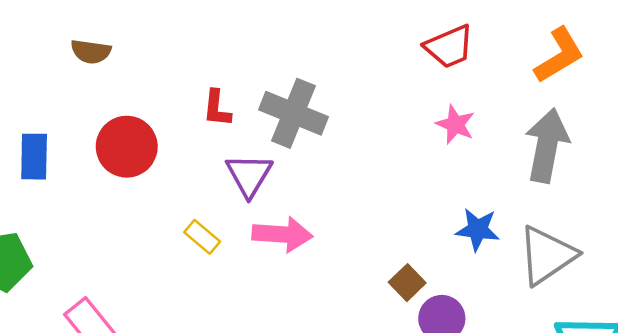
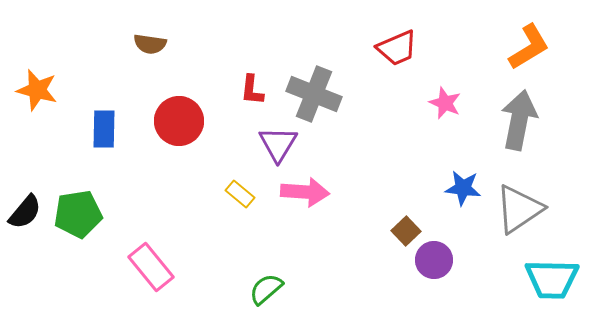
red trapezoid: (449, 47) -> (397, 48), moved

